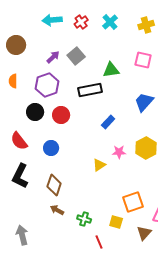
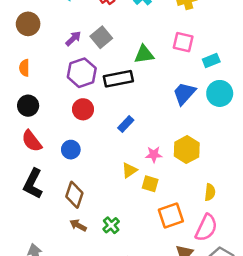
purple hexagon: (47, 85) -> (82, 73), moved
black circle: (35, 112) -> (28, 106), moved
blue rectangle: (108, 122) -> (126, 124), moved
green cross: (84, 219) -> (111, 225), moved, turned 32
yellow square: (116, 222) -> (150, 184), moved

